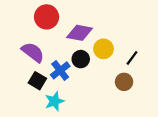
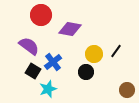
yellow circle: (104, 49) -> (94, 54), moved
black circle: (81, 59) -> (86, 72), moved
brown circle: (124, 82) -> (127, 90), moved

